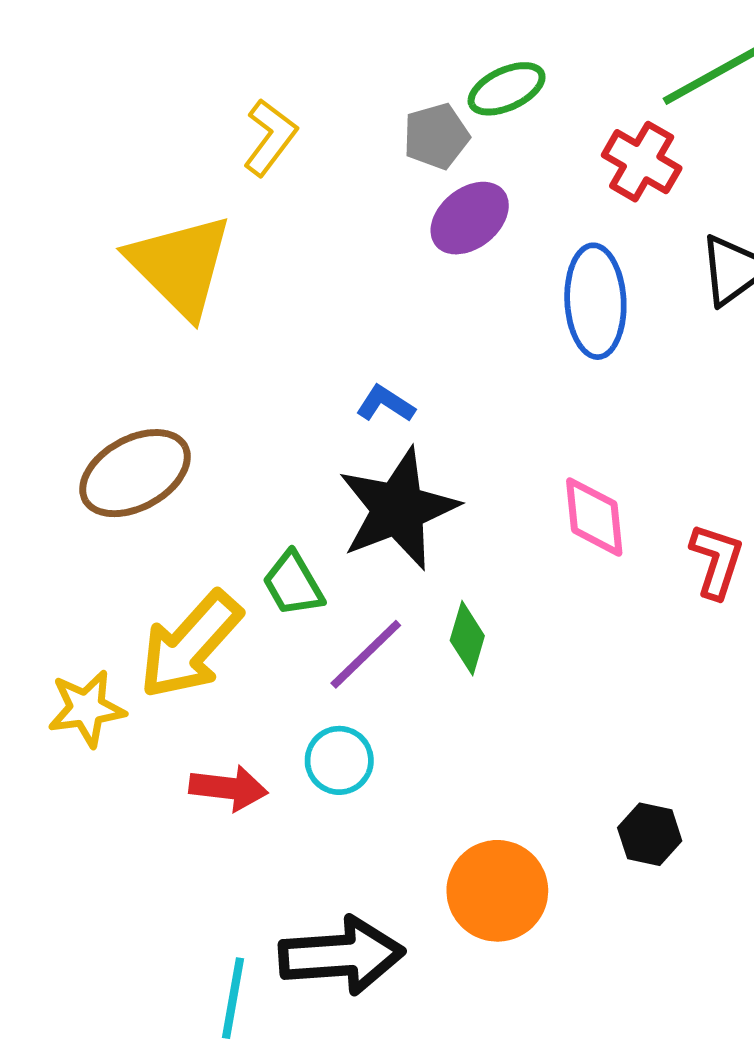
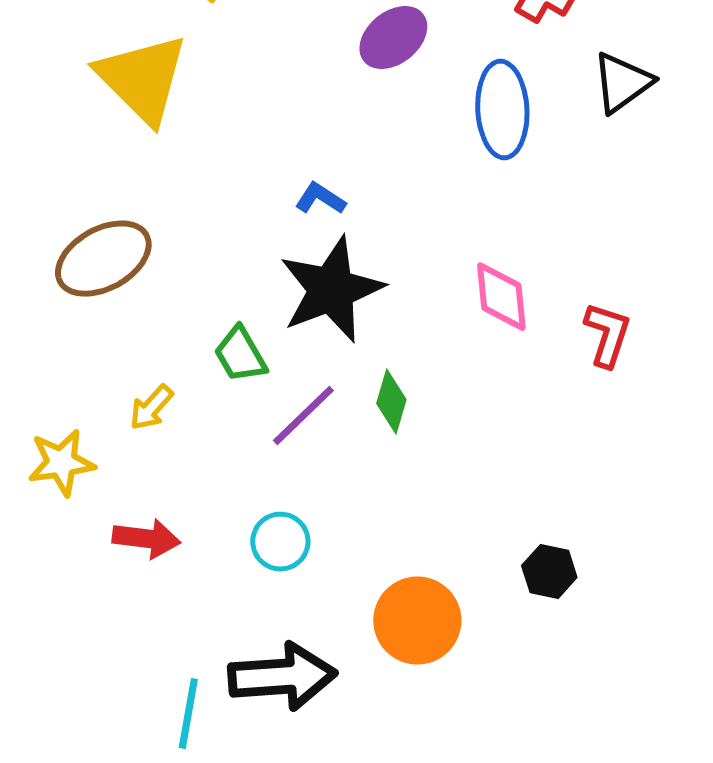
yellow arrow: (190, 645) -> (151, 408), size x0.5
cyan circle: (339, 760) -> (280, 542), moved
red arrow: (228, 788) -> (146, 539), moved

